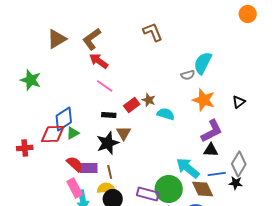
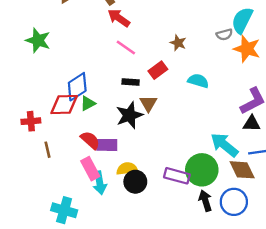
brown star: (149, 100) -> (178, 43), moved
orange star: (204, 100) -> (247, 49), moved
brown line: (110, 172) -> (47, 150), moved

